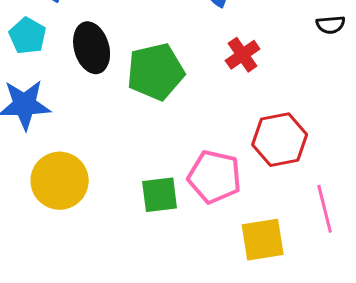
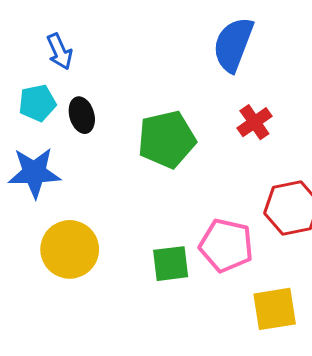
cyan pentagon: (28, 36) -> (37, 103), turned 30
black ellipse: (92, 48) -> (82, 115), moved, size x0.7

